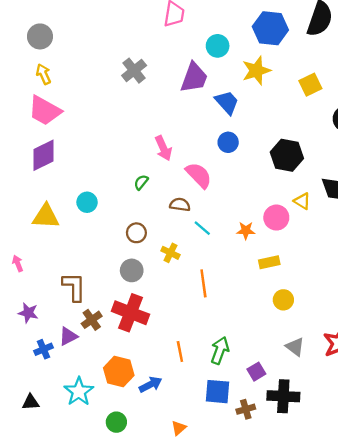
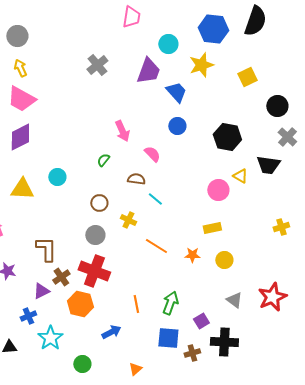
pink semicircle: (199, 175) -> (152, 154), size x0.7
orange star: (246, 230) -> (192, 255), moved
orange line: (203, 283) -> (156, 246), turned -50
blue cross: (44, 349) -> (28, 316), moved
orange hexagon: (119, 372) -> (80, 304), moved

